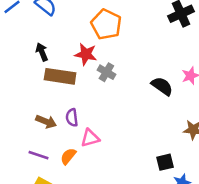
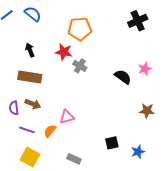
orange pentagon: (106, 24) -> (80, 29), turned -30
brown rectangle: (60, 76) -> (30, 77), moved
purple semicircle: (72, 118) -> (14, 108), moved
black square: (165, 162) -> (112, 143), moved

